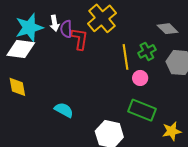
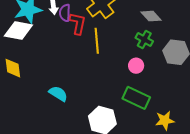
gray diamond: (167, 29) -> (151, 16), moved
green cross: (147, 51) -> (144, 39), turned -36
yellow line: (126, 57) -> (97, 41), moved

